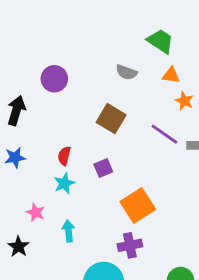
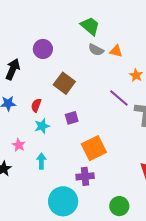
green trapezoid: (160, 41) -> (90, 26), moved
orange triangle: (171, 75) -> (116, 51), moved
brown square: (111, 119) -> (64, 83), moved
red semicircle: (64, 156) -> (36, 105), moved

